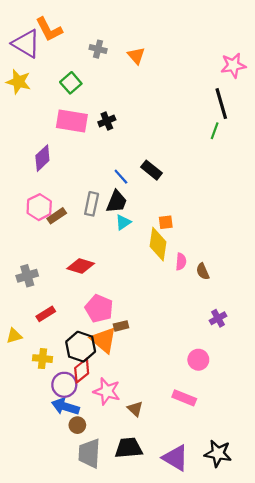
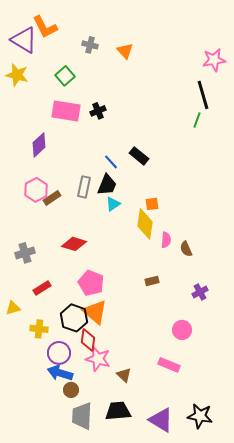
brown rectangle: (121, 326) -> (152, 281), moved
red diamond: (82, 371) -> (88, 340), moved, turned -45

